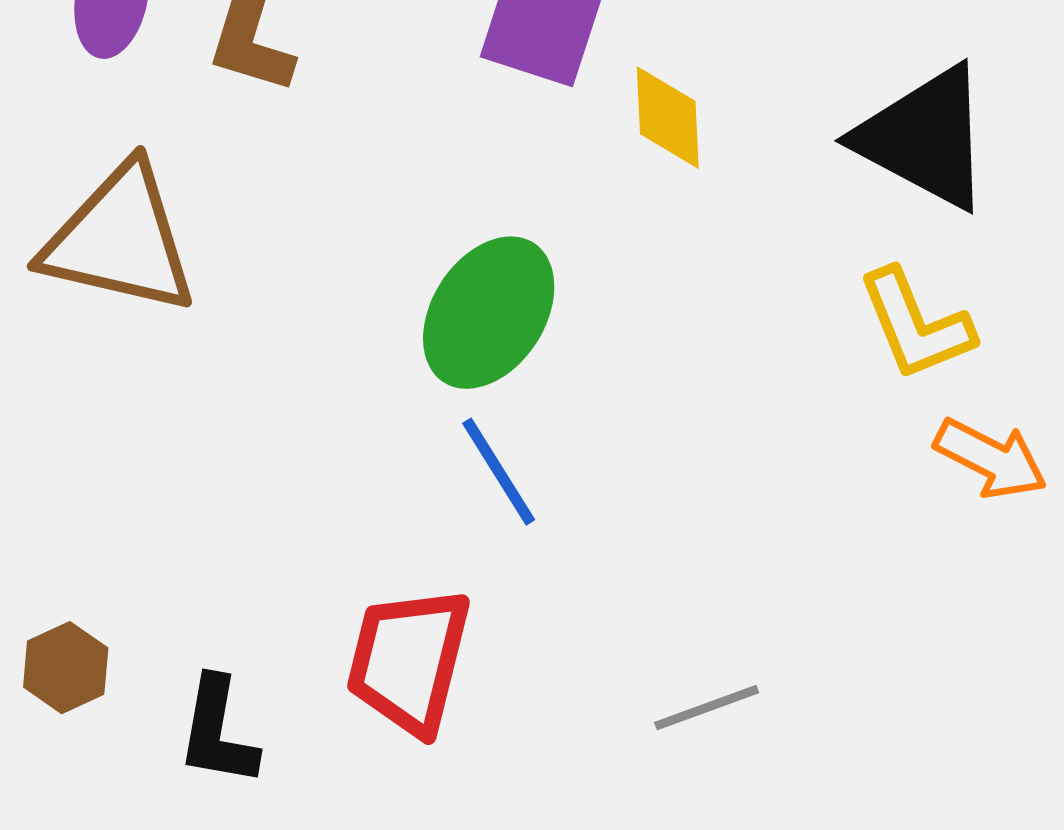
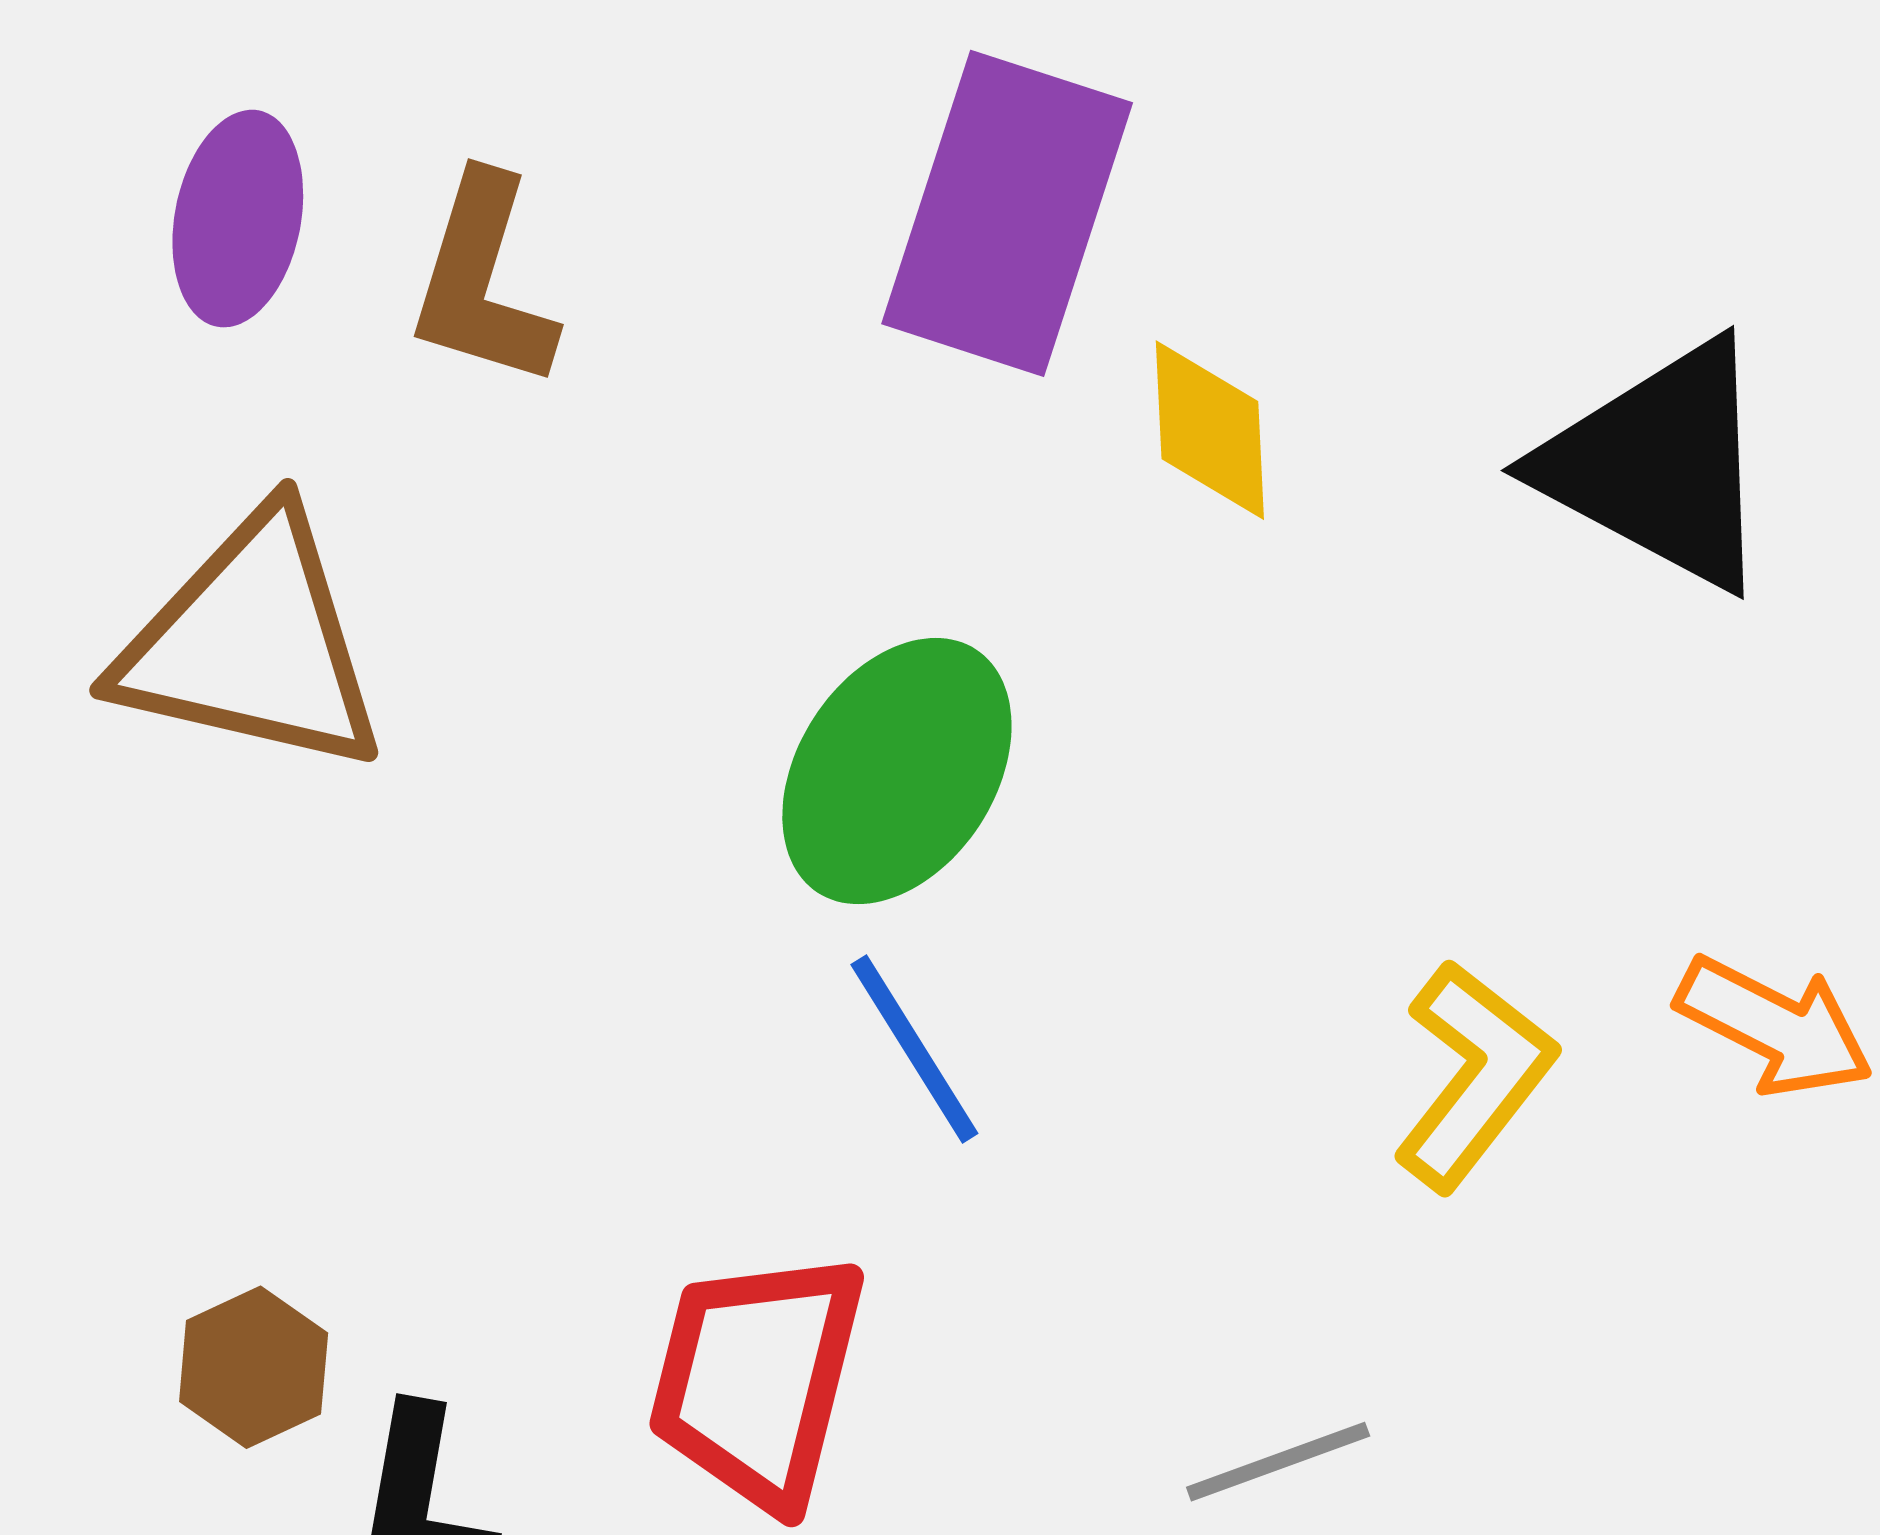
yellow L-shape: (916, 325) -> (1474, 1075), moved, turned -120
brown hexagon: (66, 668) -> (254, 1367), moved

